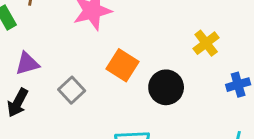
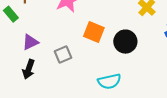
gray square: (72, 90) -> (63, 55), turned 30

